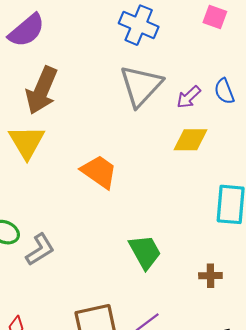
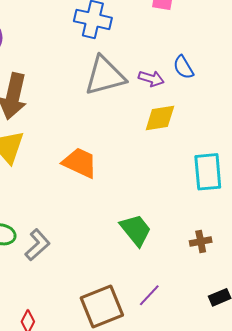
gray triangle: (141, 86) -> (105, 76), turned 42
purple arrow: (189, 97) -> (151, 79), turned -110

